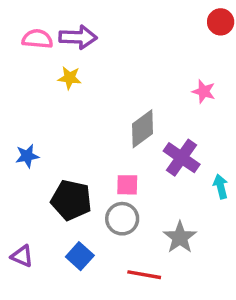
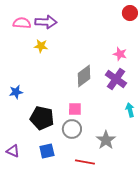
purple cross: (182, 158) -> (116, 79), moved
blue square: (80, 256) -> (47, 151), turned 35

